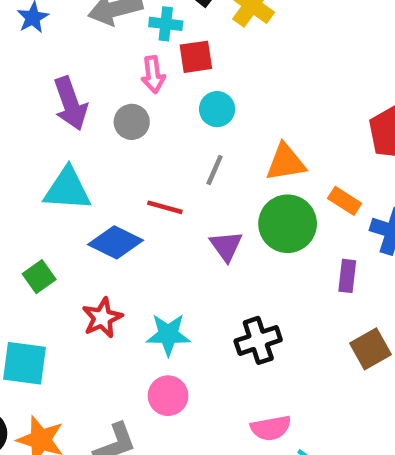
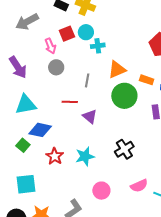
cyan cross: (166, 24) -> (98, 46), moved
cyan circle: (217, 109) -> (86, 32), moved
gray circle: (132, 122) -> (56, 67), moved
blue diamond: (116, 242) -> (40, 130), moved
purple triangle: (226, 246) -> (90, 116), moved
pink circle: (168, 396) -> (101, 191), moved

